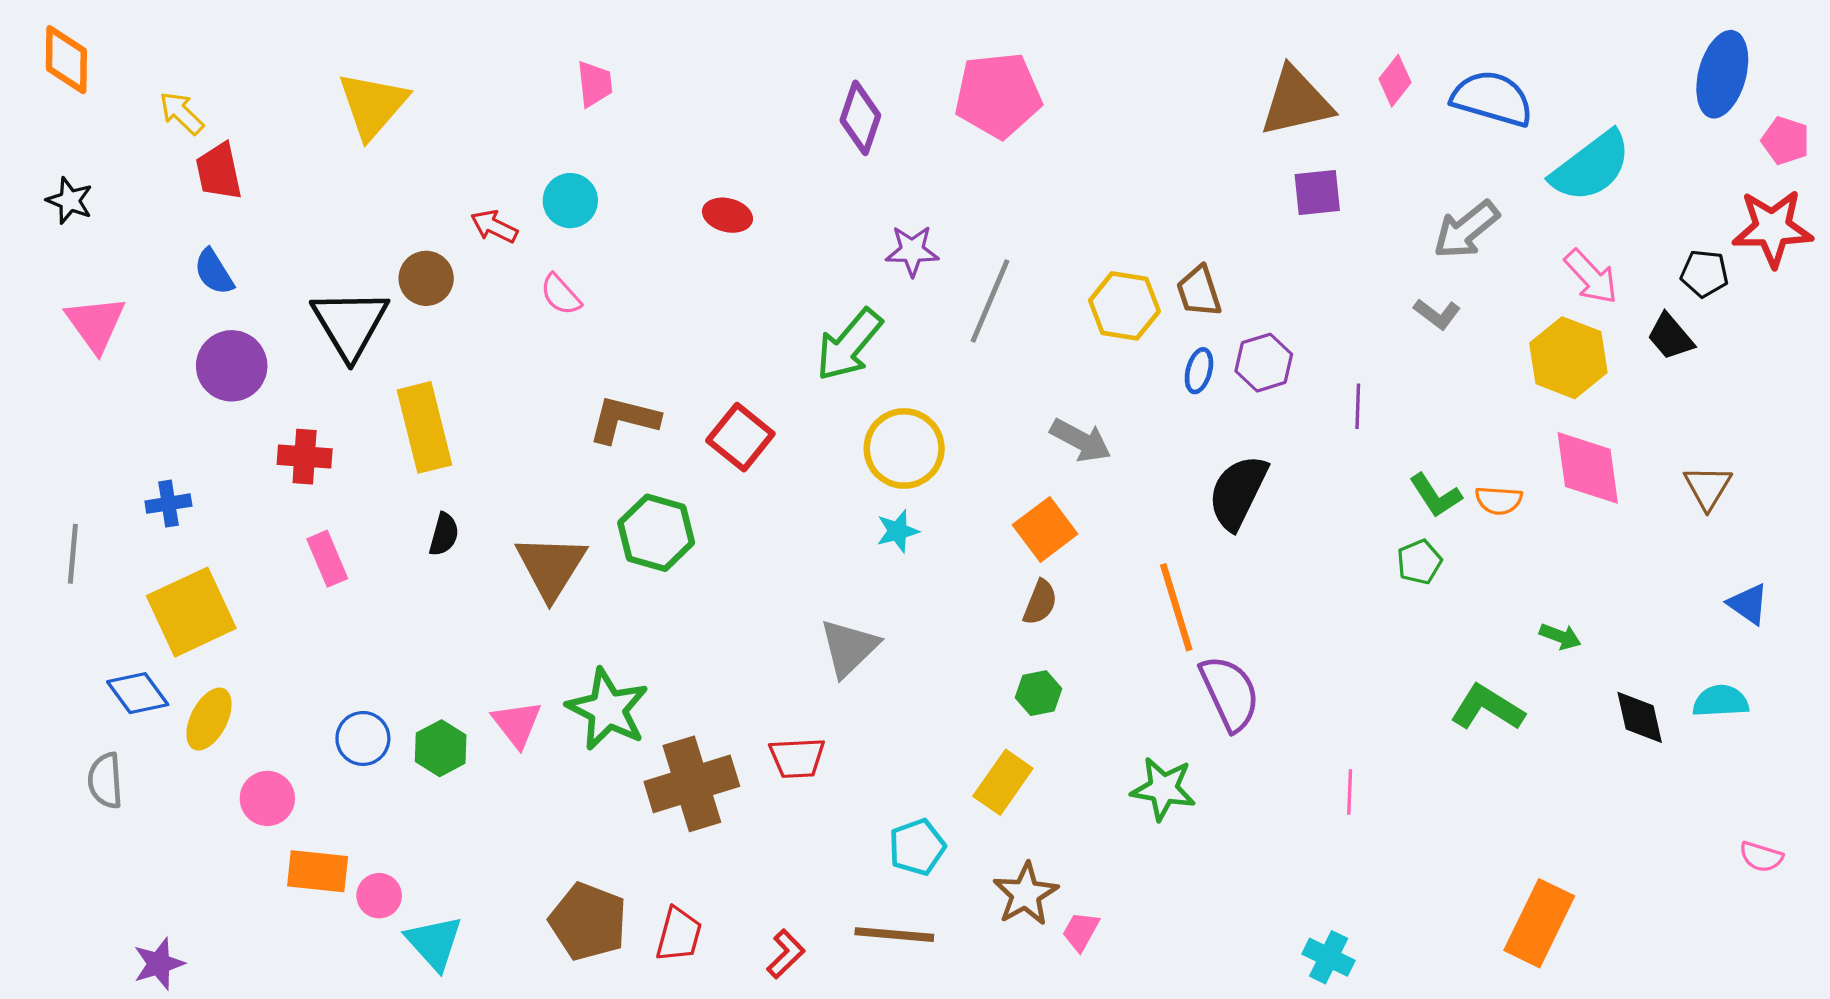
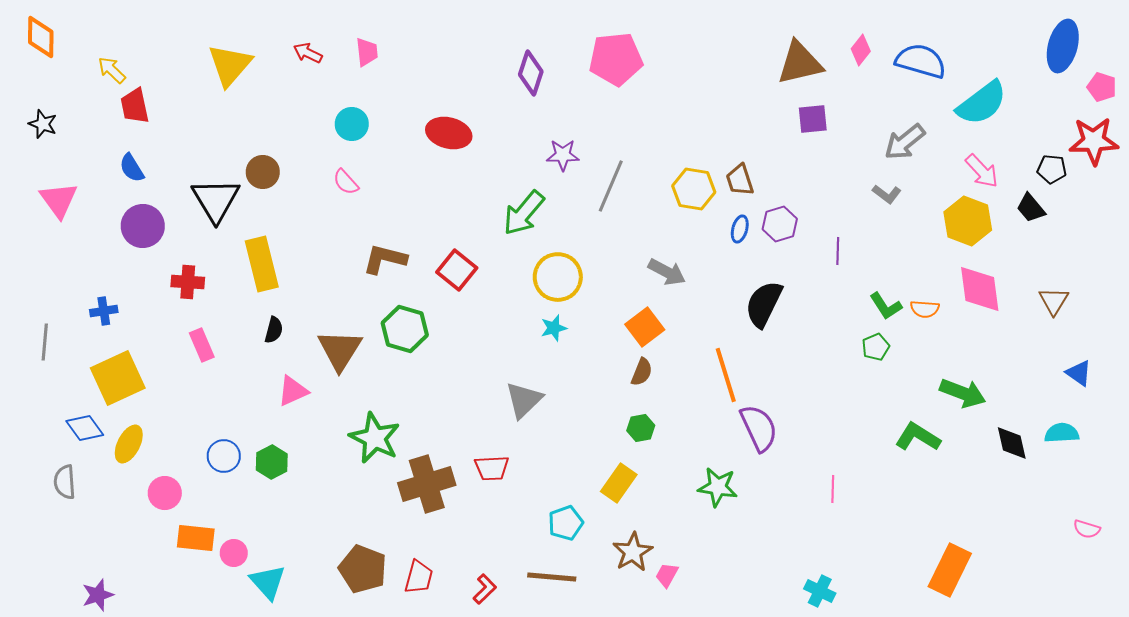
red ellipse: (727, 215) -> (449, 133), size x1.5
red arrow: (494, 226) -> (308, 53), moved
green arrow: (1560, 636) -> (963, 393), size x1.8
pink triangle: (517, 724) -> (293, 391), moved, turned 44

